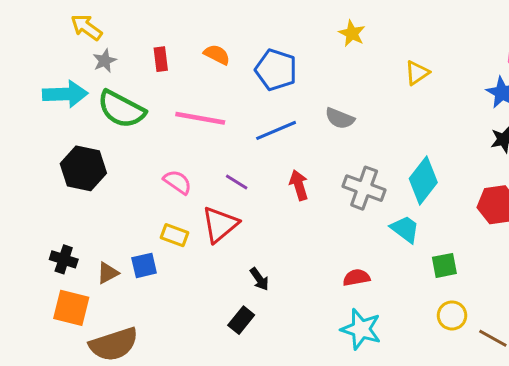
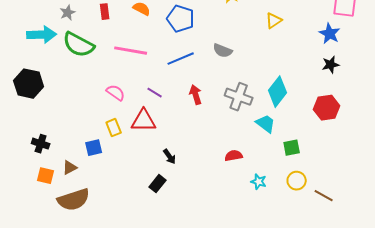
black hexagon: (83, 168) -> (29, 84), moved
red triangle: (220, 224) -> (144, 121), turned 40
yellow rectangle: (174, 235) -> (114, 128), turned 48
brown triangle: (108, 273) -> (70, 168), moved
orange square: (71, 308) -> (46, 176), size x0.7
cyan star: (361, 329) -> (259, 182), moved, size x0.6

